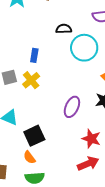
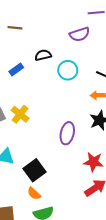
cyan circle: (84, 48) -> (68, 70), size x0.7
blue rectangle: (34, 55) -> (16, 70), moved, turned 56

